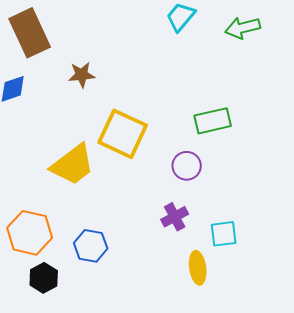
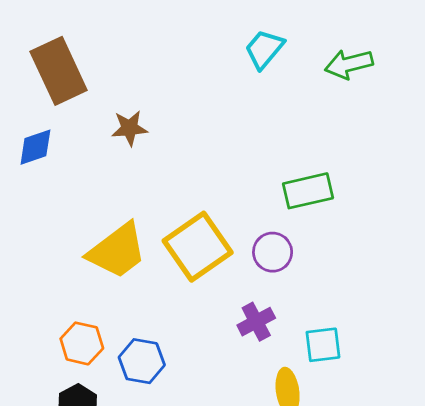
yellow square: (123, 134) -> (198, 247), moved, turned 30
orange hexagon: (30, 233) -> (82, 343), moved, size x0.7

